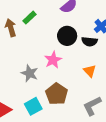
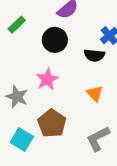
black circle: (67, 36) -> (55, 40), moved
cyan square: (33, 106) -> (22, 139), turned -30

